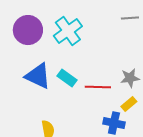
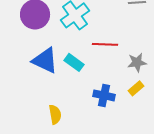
red line: (98, 87) -> (105, 44), moved
blue cross: (114, 123) -> (104, 95), moved

